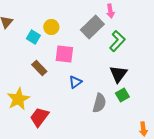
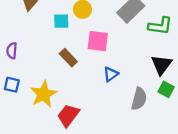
cyan square: (33, 37) -> (61, 21), turned -32
green L-shape: (117, 41) -> (160, 26), turned 55
green square: (122, 95) -> (166, 89), turned -32

